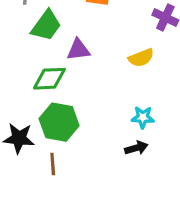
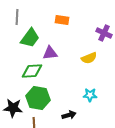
black arrow: (136, 148) -> (69, 115), moved

